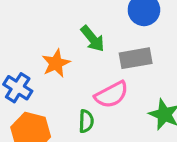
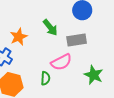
orange star: (56, 63) -> (19, 37), moved

